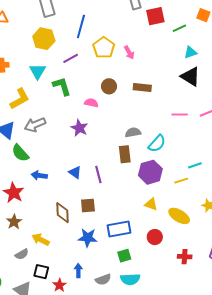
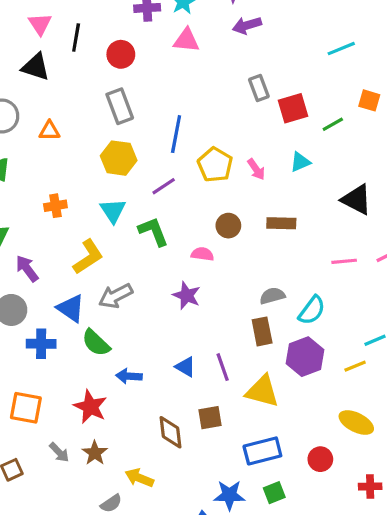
cyan triangle: (190, 52) -> (300, 162), moved
yellow triangle: (151, 204) -> (262, 391), moved, size x1.6
blue star: (88, 238) -> (229, 495), moved

